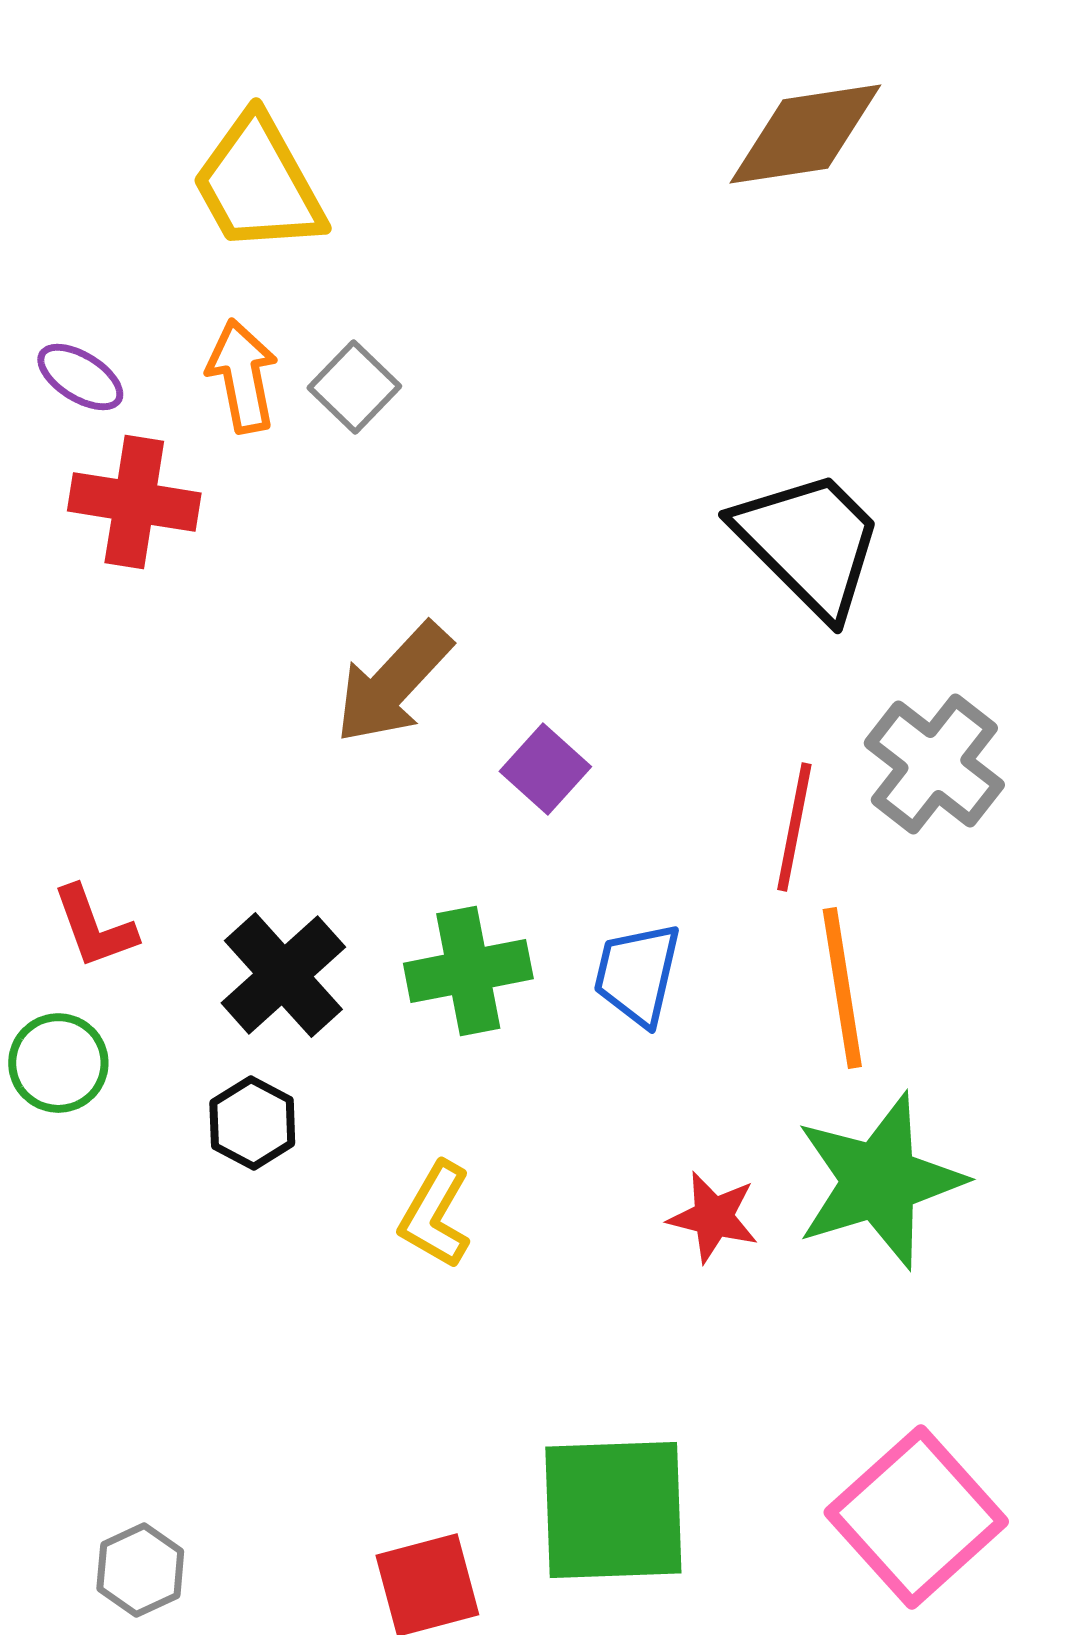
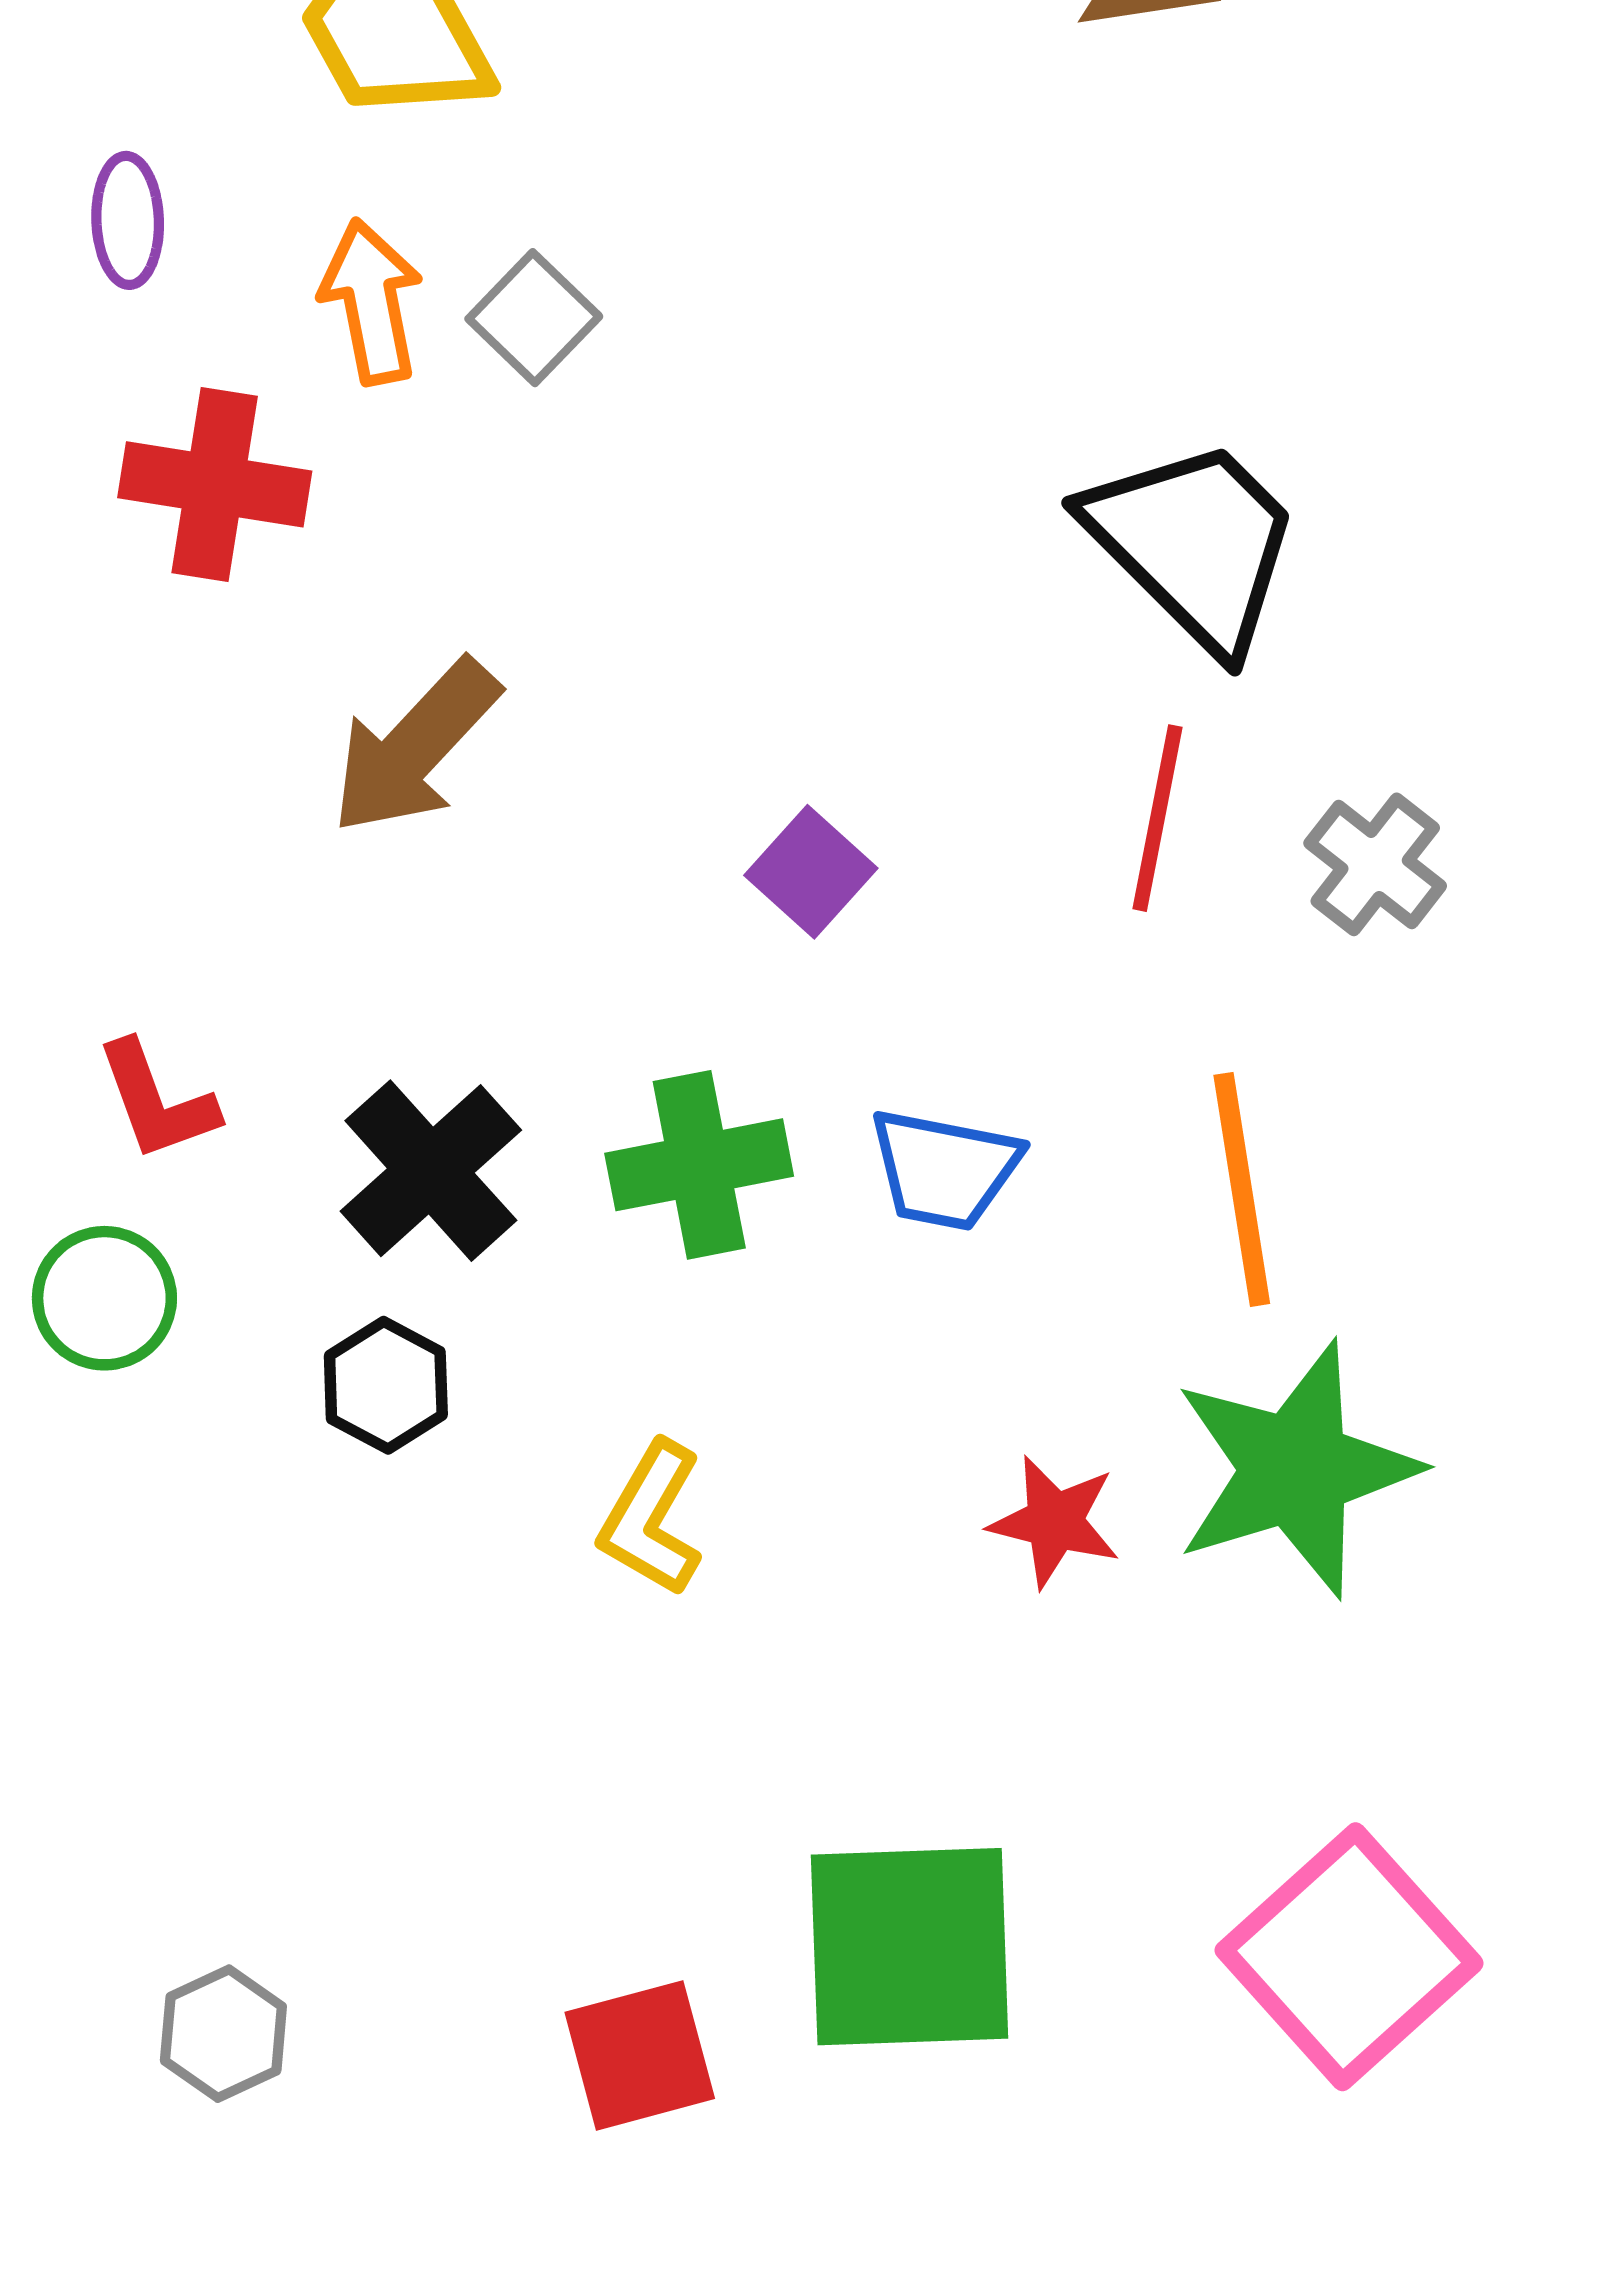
purple ellipse: (80, 377) -> (128, 220), moved, turned 56
brown arrow: (393, 683) -> (415, 747), moved
gray cross: (934, 764) -> (1375, 864), size x0.7
red line: (794, 827) -> (1158, 818), moved
blue trapezoid: (637, 974) -> (944, 1169), turned -92

